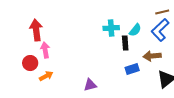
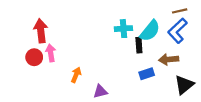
cyan semicircle: (135, 30) -> (150, 31), size x1.5
red circle: (30, 63) -> (34, 57), moved
orange arrow: (46, 76) -> (76, 75), moved, turned -40

